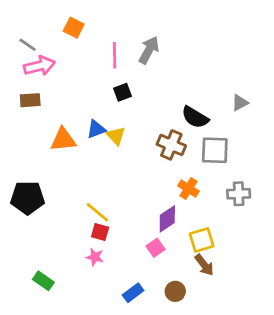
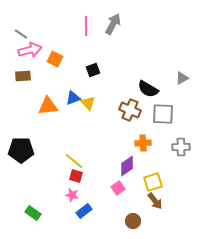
orange square: (74, 28) -> (55, 59), moved
gray arrow: (149, 50) -> (113, 24), moved
pink line: (115, 55) -> (86, 26), moved
orange cross: (188, 188) -> (143, 143), turned -35
blue rectangle: (133, 293) -> (84, 211), moved

